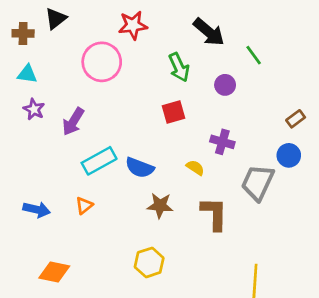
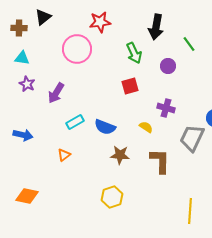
black arrow: (209, 32) -> (156, 27), turned 60
cyan rectangle: (99, 161) -> (75, 122), size x0.7
blue arrow: (37, 210) -> (23, 135), moved
orange diamond: (54, 272) -> (27, 196), moved

